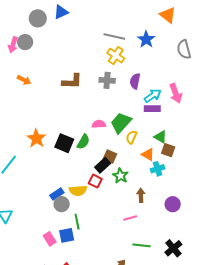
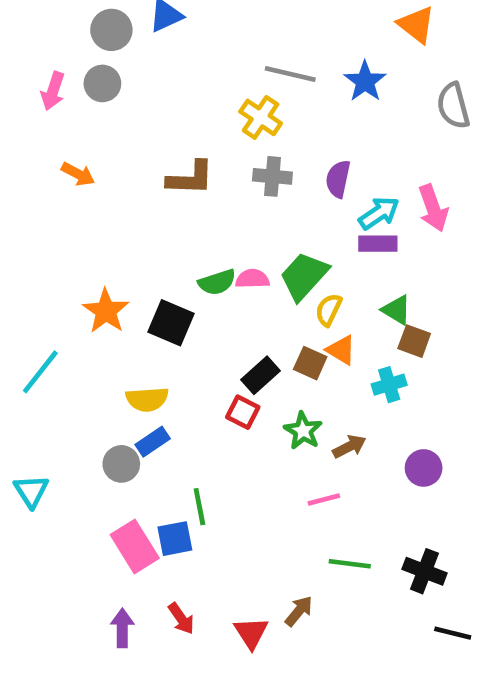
gray circle: (25, 42) -> (102, 83), moved
yellow cross: (116, 56) -> (261, 117), moved
green semicircle: (83, 142) -> (217, 282), moved, turned 42
orange triangle: (148, 155) -> (341, 350), moved
brown square: (110, 156) -> (310, 363), moved
green star: (120, 176) -> (303, 431), moved
yellow semicircle: (78, 191) -> (147, 399), moved
brown arrow: (141, 195) -> (349, 447), turned 64
gray circle: (62, 204) -> (121, 464), moved
pink rectangle: (50, 239) -> (135, 546), size x1.5
black cross: (173, 248) -> (424, 571), turned -30

